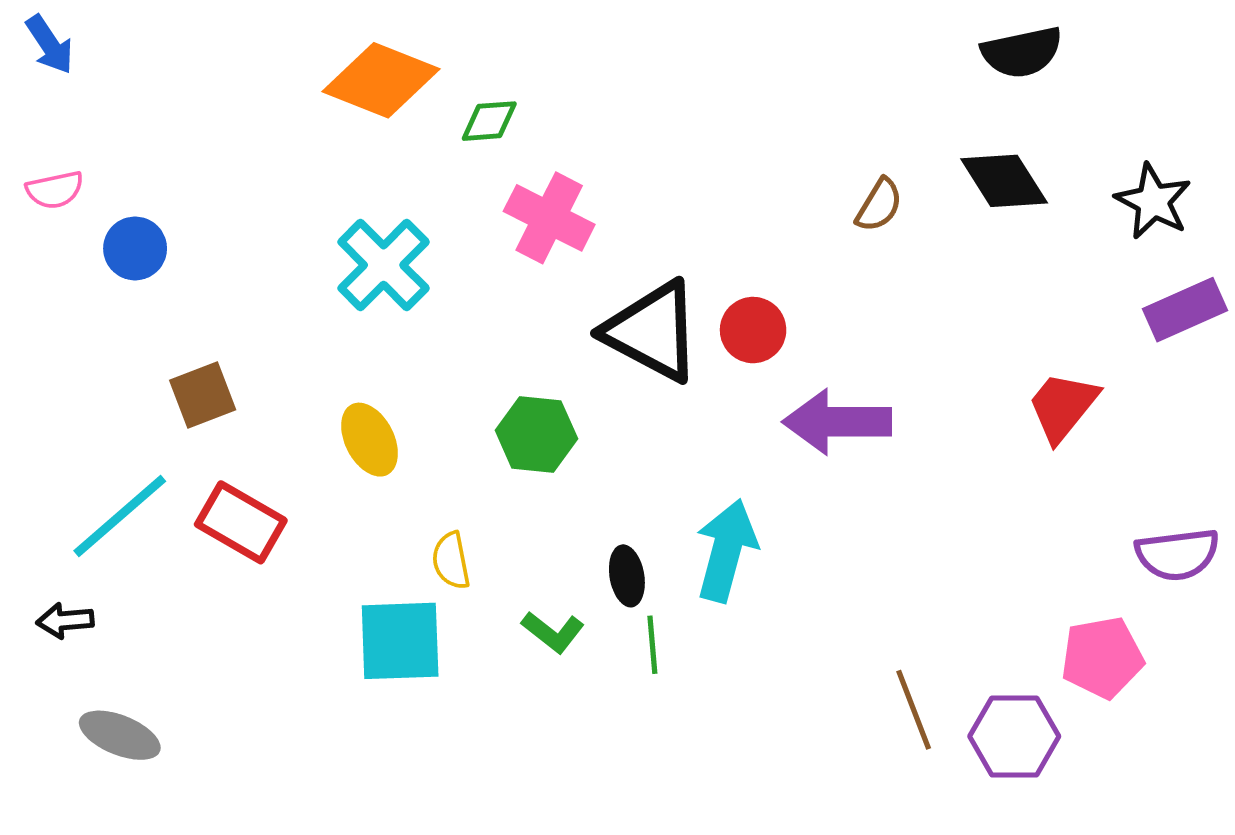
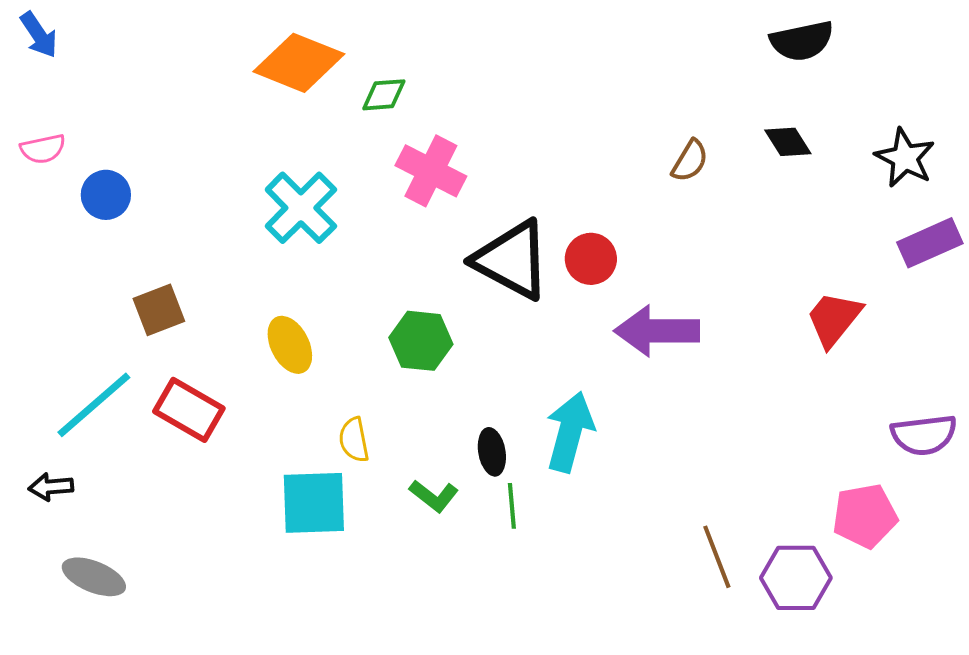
black diamond: (1004, 181) -> (788, 142), size x0.7

